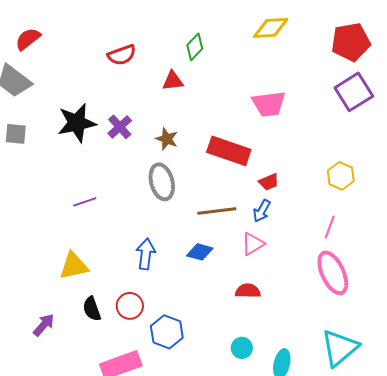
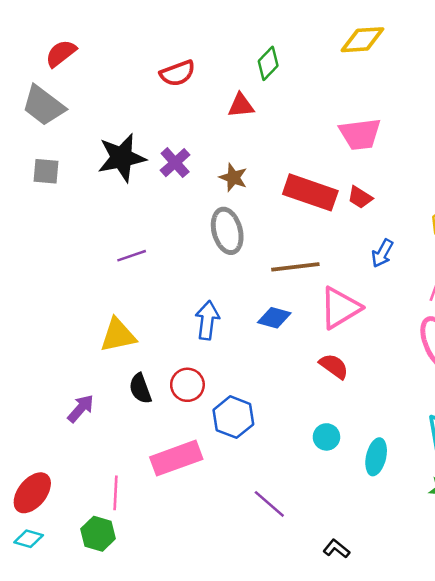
red trapezoid: (269, 182) -> (360, 197), moved, turned 55
blue arrow: (262, 211) -> (382, 253), moved
pink triangle: (253, 244) -> (340, 308), size x1.5
red semicircle: (248, 291) -> (334, 366), turned 35

